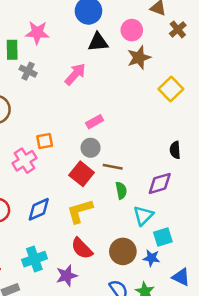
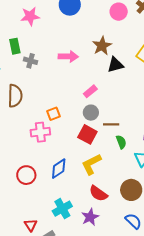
pink circle: (132, 30) -> (119, 12), moved
pink star: (37, 33) -> (30, 16), moved
black triangle: (98, 42) -> (115, 65), moved
brown star: (139, 58) -> (102, 46), moved
pink arrow: (75, 74) -> (68, 56), turned 60
pink cross: (24, 161) -> (40, 132), turned 36

